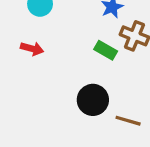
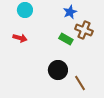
brown line: (128, 121) -> (80, 83), turned 42

